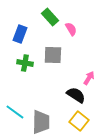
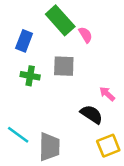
green rectangle: (50, 17) -> (60, 20), size x1.4
pink arrow: (89, 78) -> (107, 94), turned -80
yellow square: (79, 121) -> (108, 146), moved, turned 30

